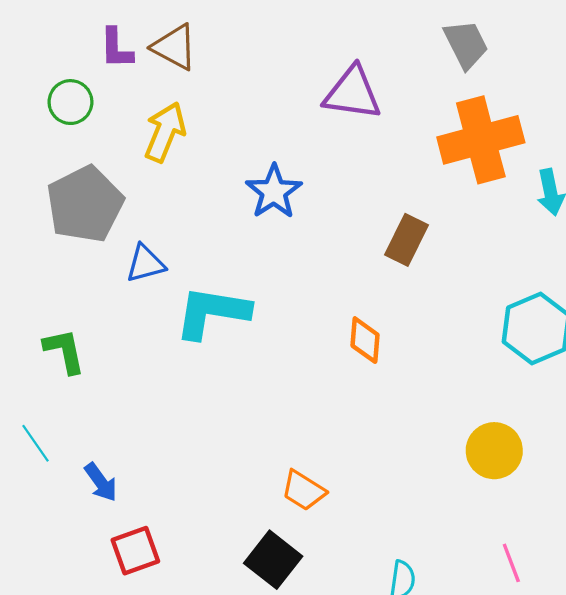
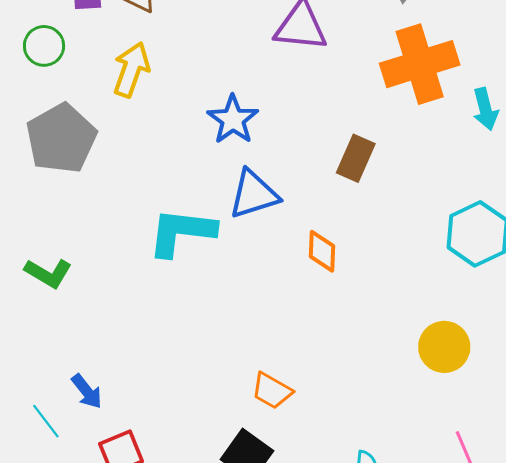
blue triangle: (145, 264) -> (254, 194), moved, size x1.4
green L-shape: (64, 351) -> (48, 273), turned 135
cyan line: (36, 443) -> (46, 421), moved

